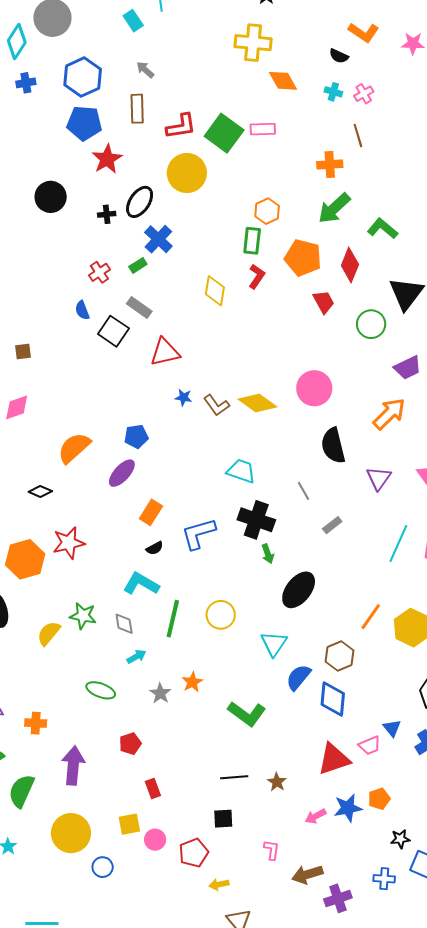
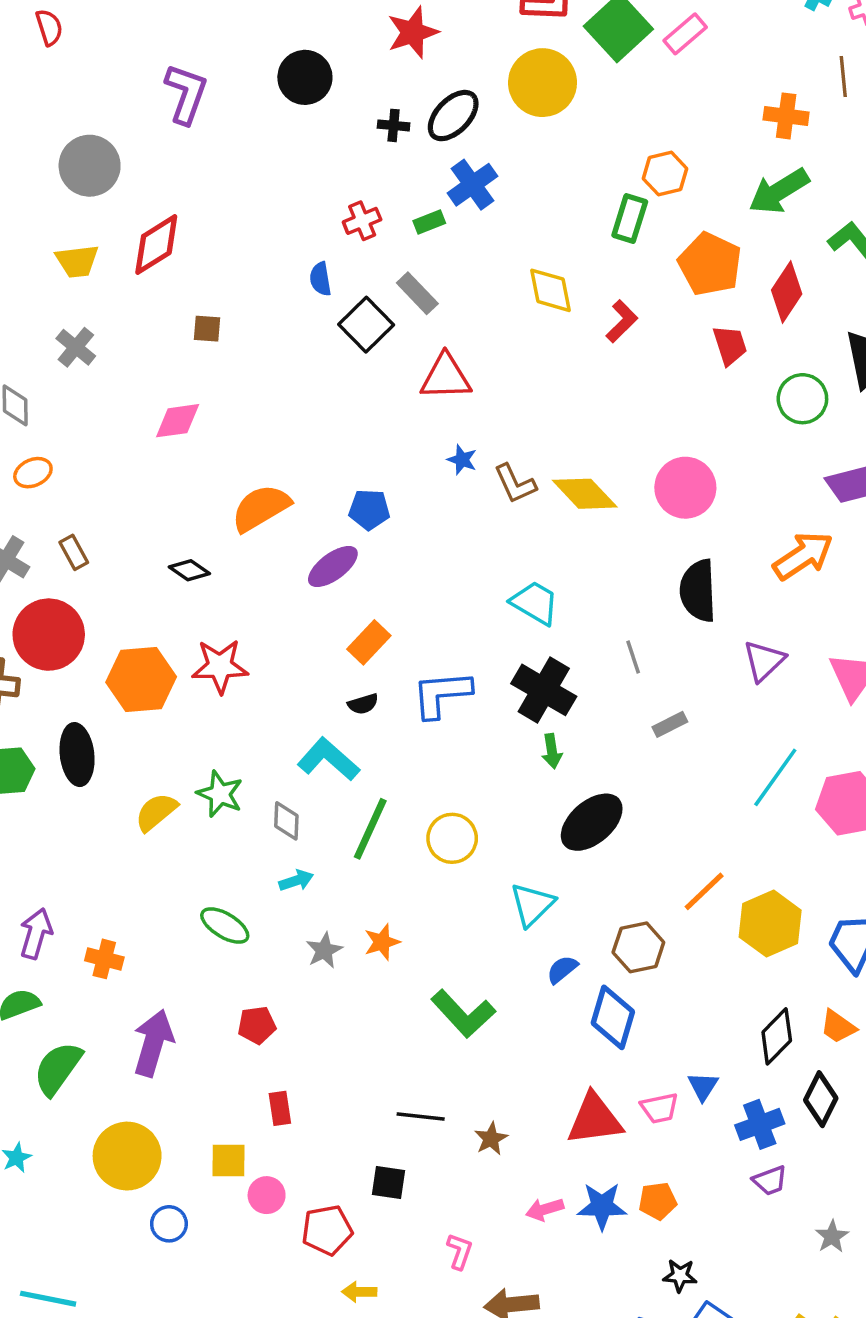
pink rectangle: (263, 129) -> (685, 34), turned -50
red L-shape: (257, 276) -> (622, 321), moved
yellow diamond: (215, 291) -> (550, 290), turned -32
blue semicircle: (298, 677) -> (562, 969), size x0.7

